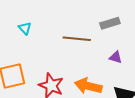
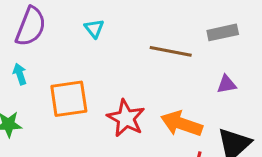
purple triangle: (116, 57) -> (227, 84), turned -32

